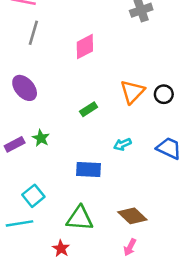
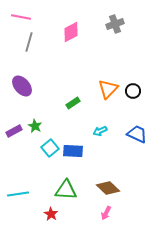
pink diamond: (85, 47) -> (71, 32), moved
cyan square: (33, 196) -> (50, 148), moved

